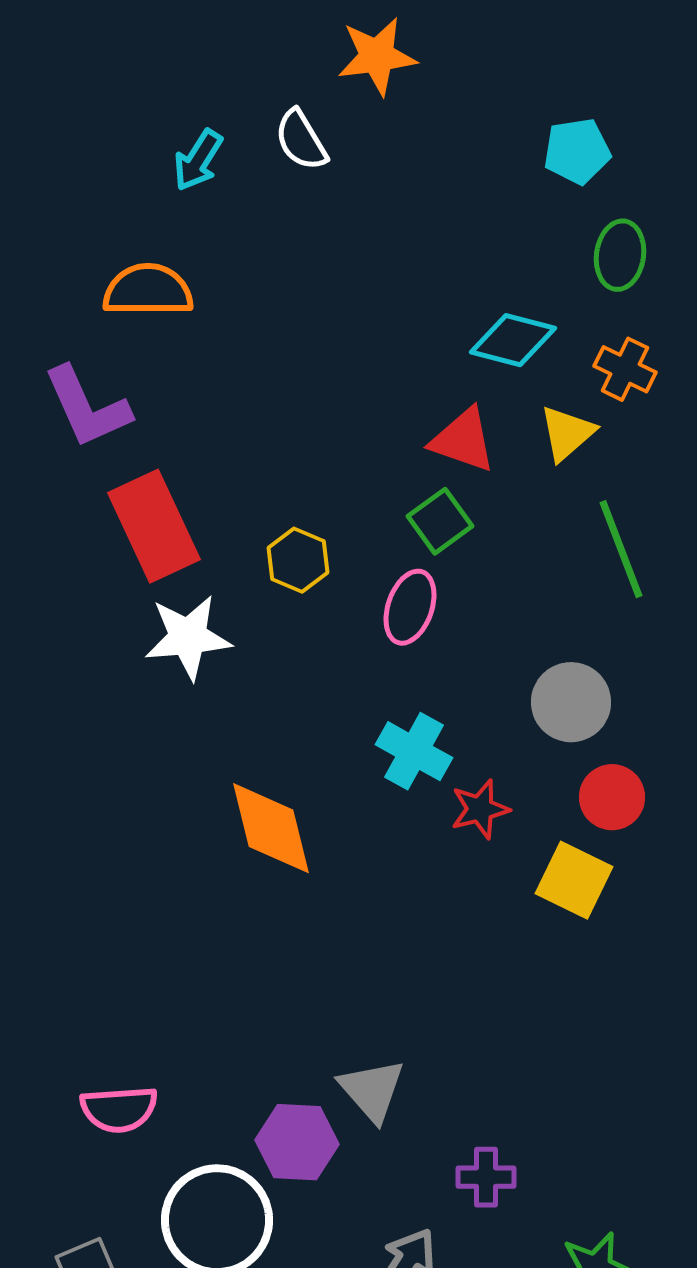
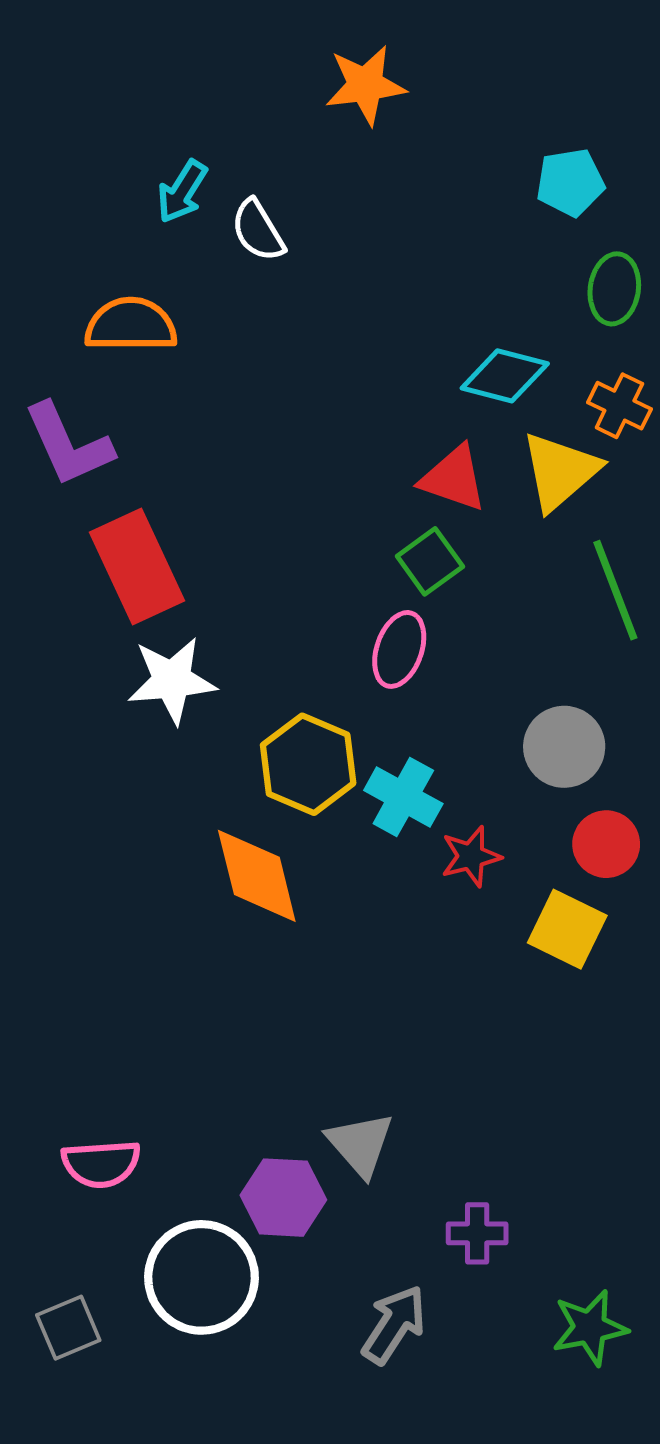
white semicircle: (301, 140) -> (258, 230), moved
yellow triangle: (567, 433) -> (560, 471), size x1.4
yellow hexagon: (298, 560) -> (308, 764), moved, size x1.5

